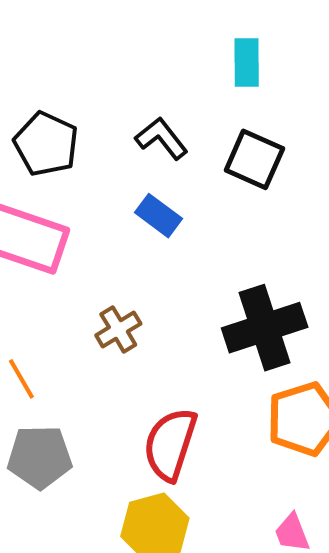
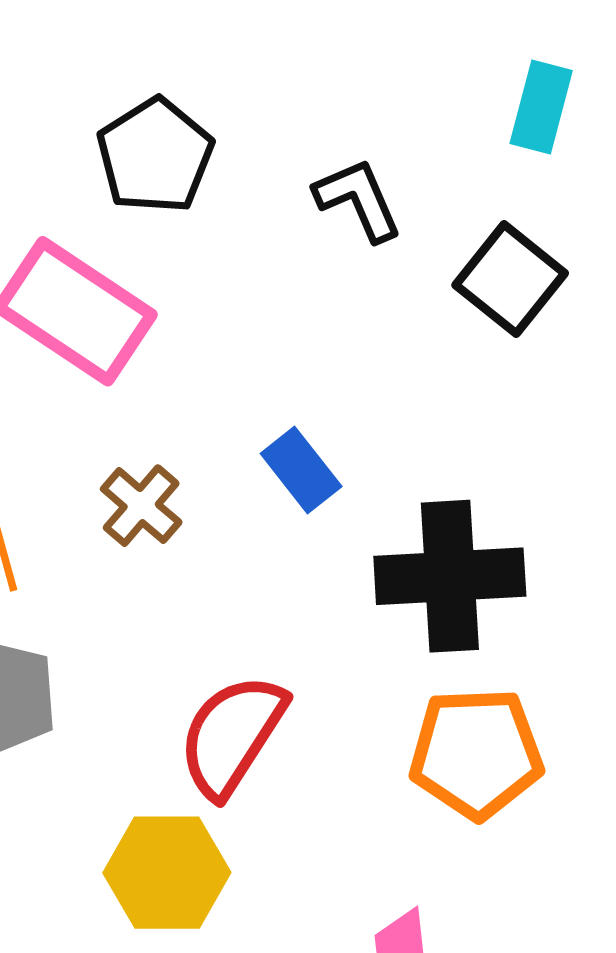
blue rectangle: (158, 216) -> (301, 470), moved
brown cross: (118, 329) -> (141, 506), moved, turned -33

